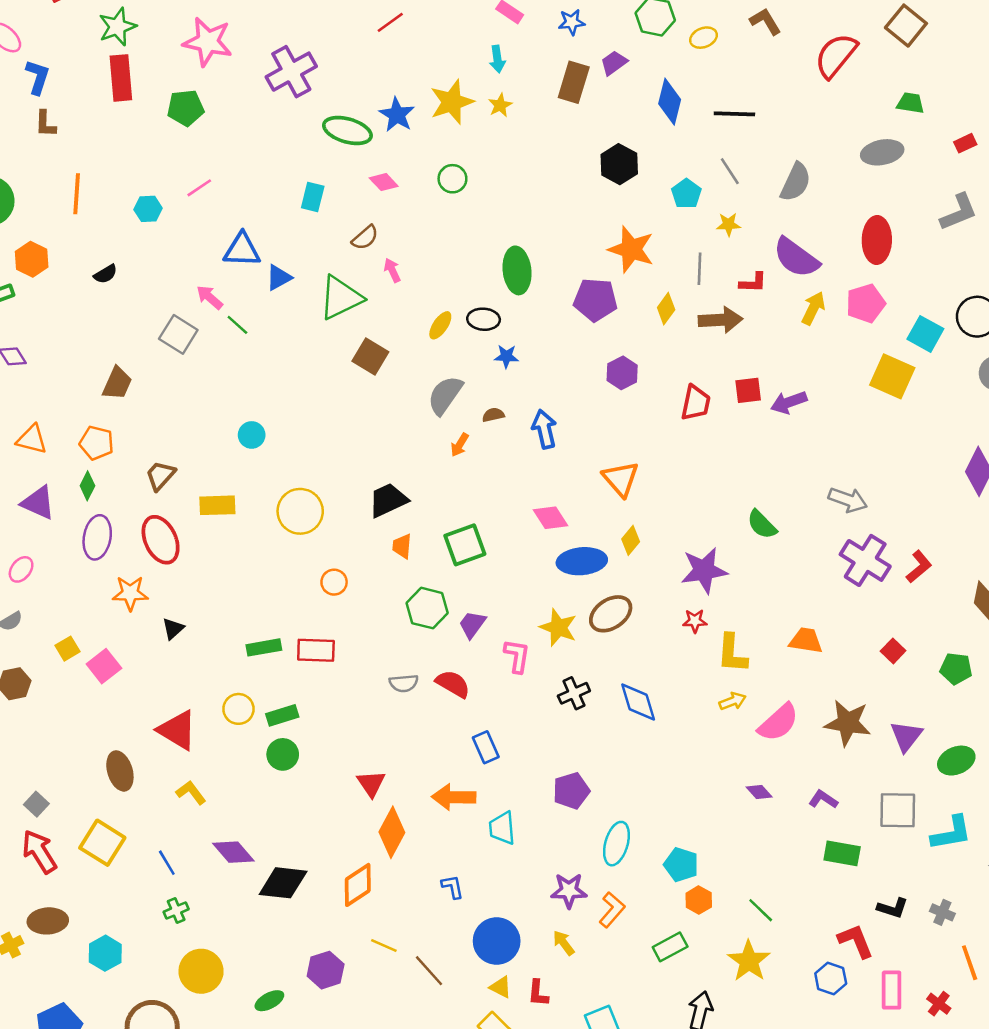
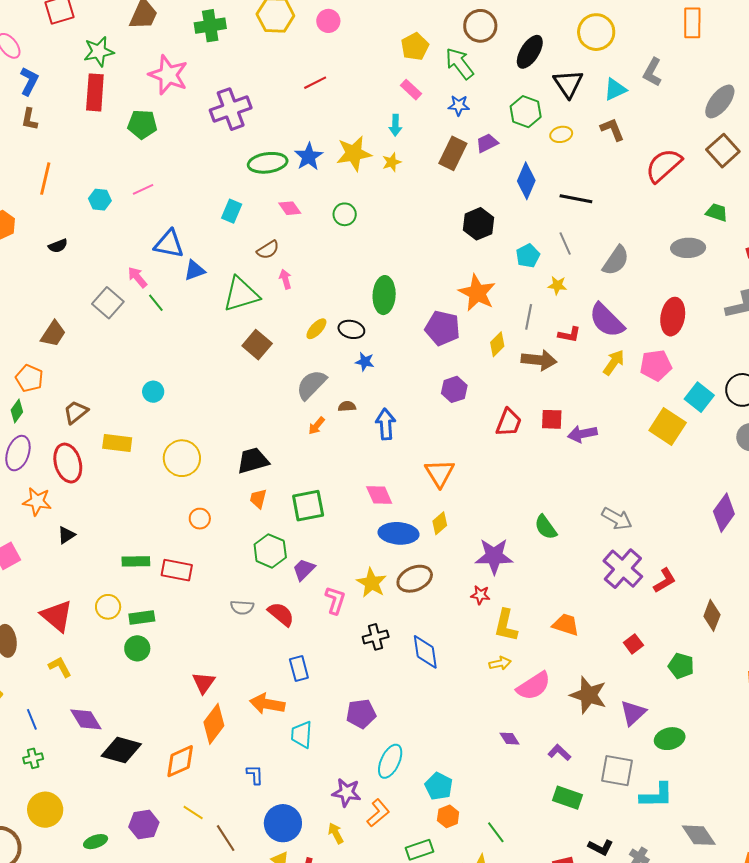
green ellipse: (347, 130) -> (268, 163), turned -33

